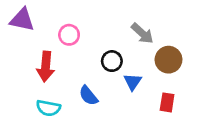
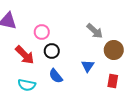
black circle: (112, 61) -> (52, 51), moved
red arrow: (46, 67) -> (25, 55), turned -50

